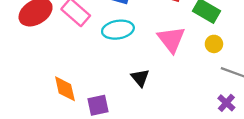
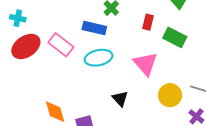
yellow circle: (214, 44) -> (170, 95), moved, size x1.5

